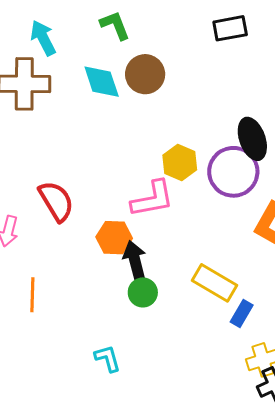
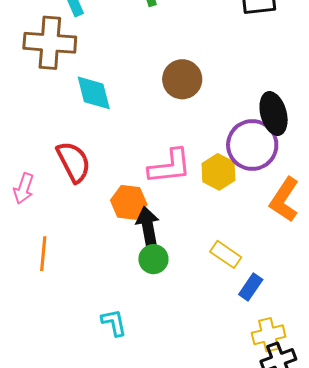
brown circle: (145, 74) -> (182, 79), moved
cyan diamond: (102, 82) -> (94, 93), moved
yellow hexagon: (180, 162) -> (218, 172), moved
yellow rectangle: (214, 283) -> (226, 254), size x0.7

